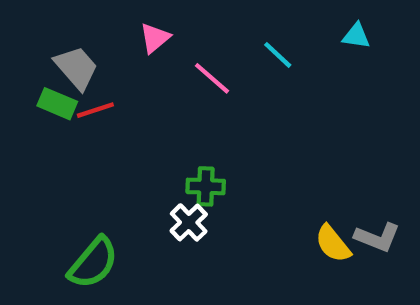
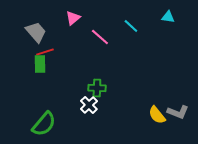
green rectangle: (57, 104) -> (40, 64), moved, turned 66

